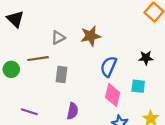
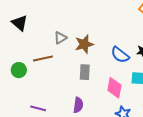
brown star: (91, 36) -> (84, 44), moved
blue semicircle: (109, 67) -> (120, 55), moved, turned -72
gray rectangle: (62, 75) -> (85, 72), moved

